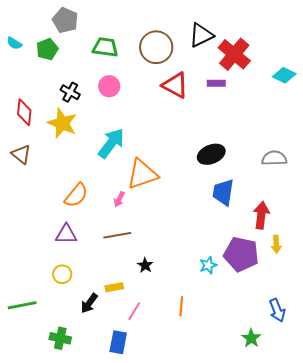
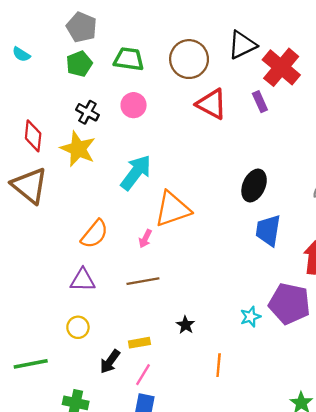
green pentagon: (47, 49) -> (79, 64), moved
purple rectangle: (216, 83) -> (260, 102), turned 66
brown triangle: (21, 154) -> (30, 186), size x1.6
black ellipse: (211, 154) -> (254, 186), turned -44
black star: (145, 265) -> (185, 325), moved
pink line: (134, 311) -> (143, 375), moved

